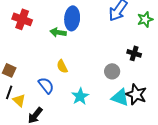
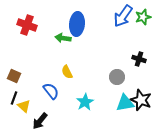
green star: (145, 19) -> (143, 17), moved
cyan triangle: (120, 97) -> (125, 103), turned -30

